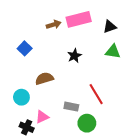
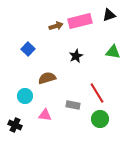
black triangle: (110, 27) -> (109, 15), moved
pink triangle: (42, 117) -> (45, 115), turned 32
green circle: (87, 123) -> (100, 119), moved
black cross: (27, 127) -> (15, 125), moved

